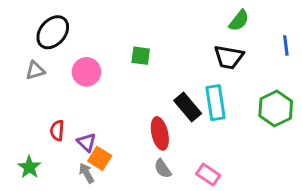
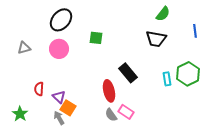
black ellipse: (53, 32) -> (61, 20), moved
cyan rectangle: (216, 103) -> (167, 79), moved, size x0.6
pink rectangle: (208, 175) -> (126, 112), moved

